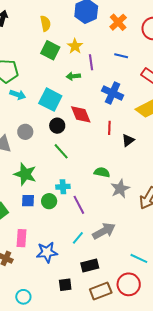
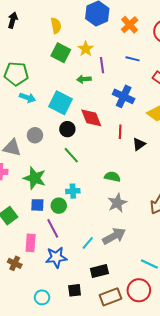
gray star: (120, 189) -> (117, 203), moved
purple line: (79, 205) -> (53, 228), moved
cyan circle: (23, 297) -> (42, 297), moved

